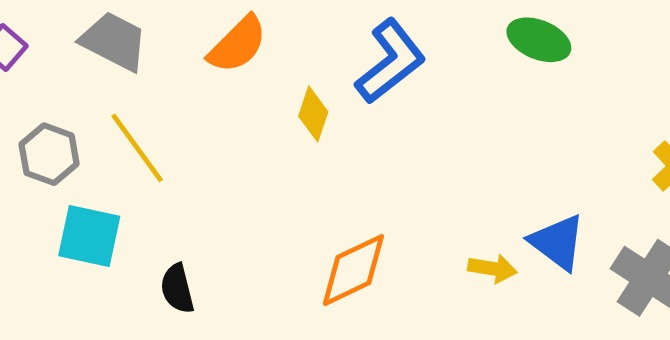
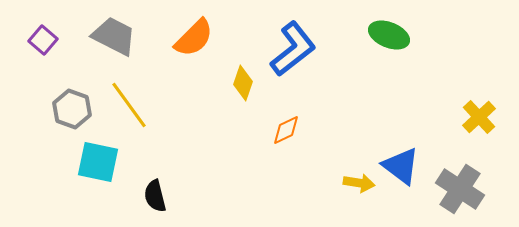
orange diamond: (353, 270) -> (286, 130), moved, size x0.6

